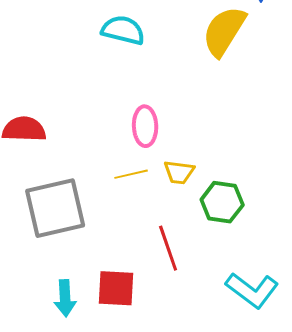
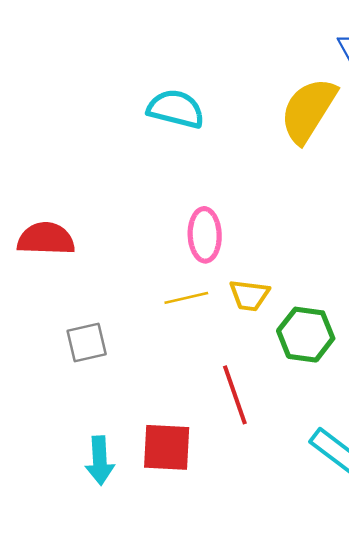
gray square: (55, 208) -> (87, 342), size x0.5

